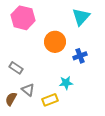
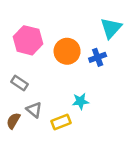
cyan triangle: (81, 17) -> (111, 28), moved
pink hexagon: (23, 18) -> (28, 40), moved
blue cross: (80, 56) -> (98, 57), moved

